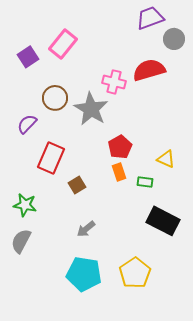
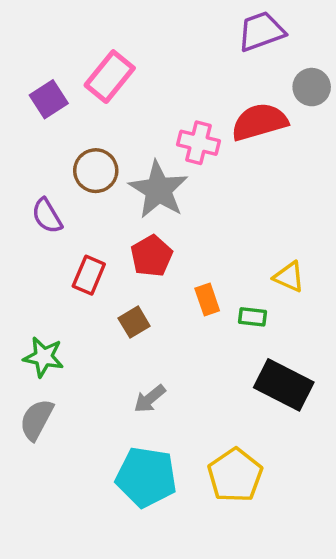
gray circle: (174, 39) -> (312, 87), moved
purple semicircle: (27, 124) -> (47, 216), turned -75
red pentagon: (120, 147) -> (151, 256), moved
red rectangle: (51, 158) -> (89, 275), size x0.7

